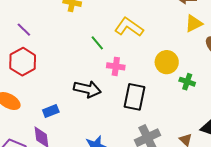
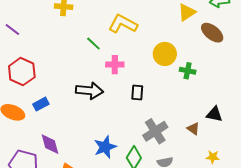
purple line: (24, 30) -> (12, 29), moved
black rectangle: (135, 97) -> (137, 93), size x0.6
blue rectangle: (51, 111) -> (41, 104), moved

